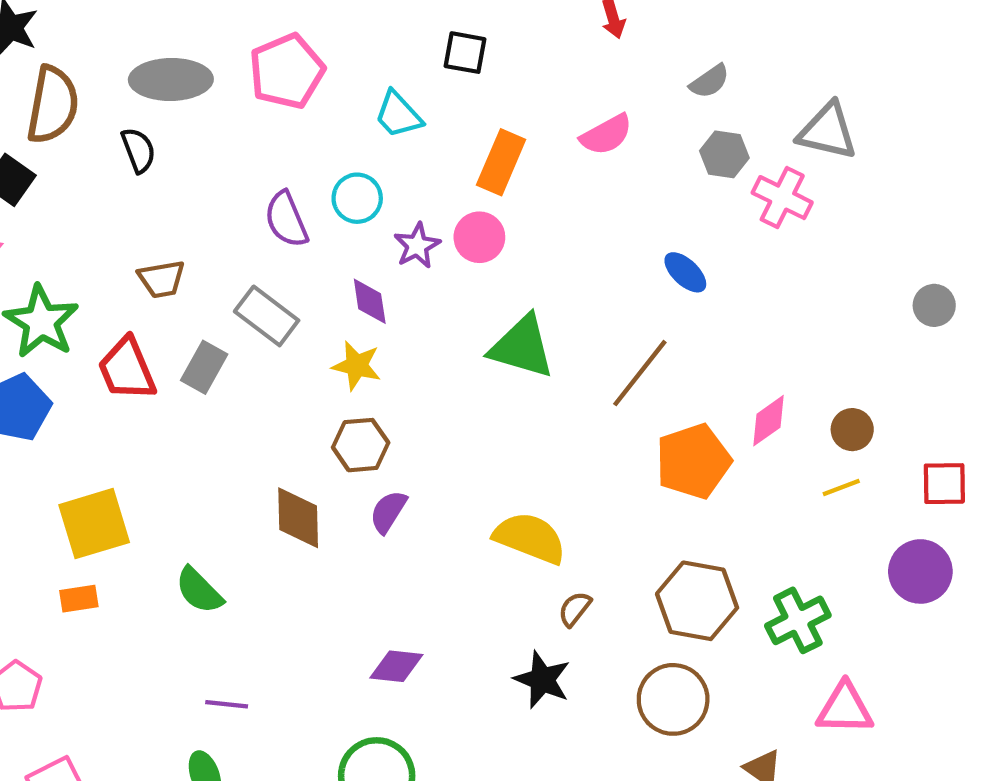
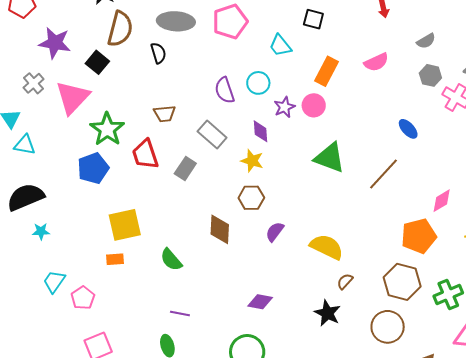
gray rectangle: (204, 367) -> (185, 168), moved
orange pentagon: (693, 461) -> (419, 236), moved
purple semicircle: (388, 512) -> (275, 232), moved

